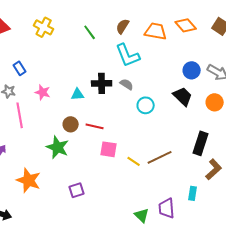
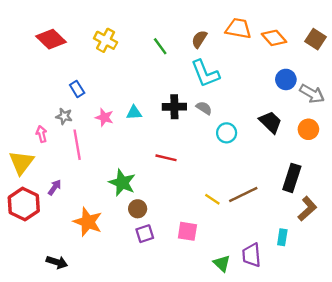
orange trapezoid: (156, 31) -> (238, 28), moved
blue circle: (192, 70) -> (286, 79), moved
cyan triangle: (78, 94) -> (134, 113), moved
brown circle: (71, 124) -> (138, 209), moved
pink square: (109, 149) -> (187, 231), moved

